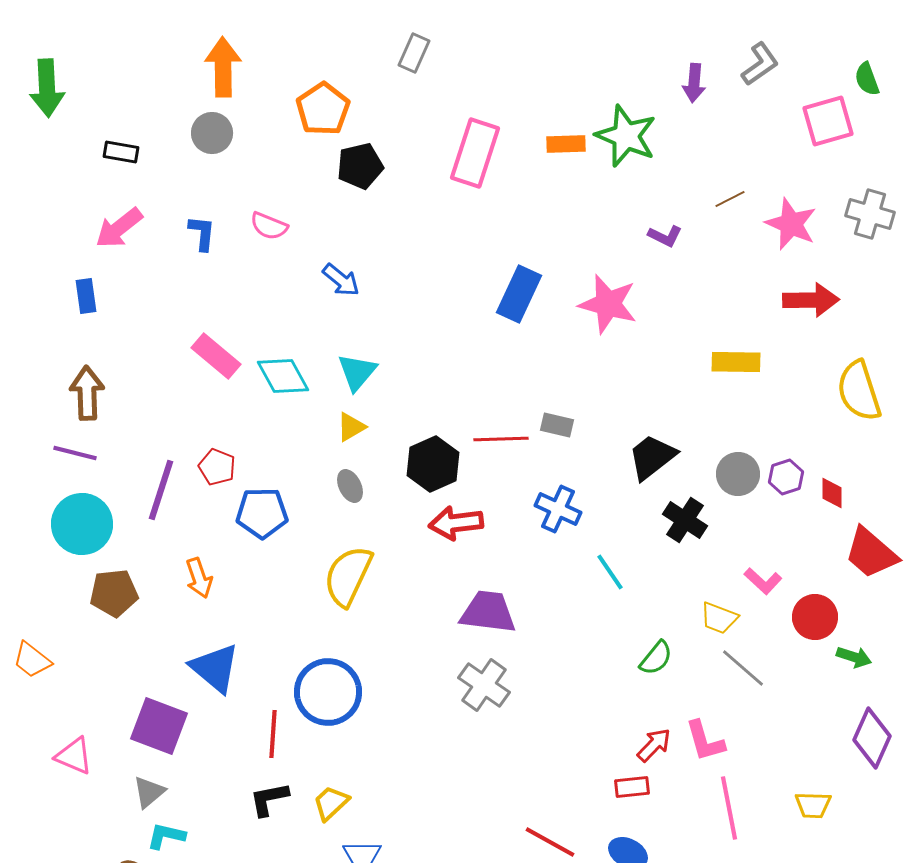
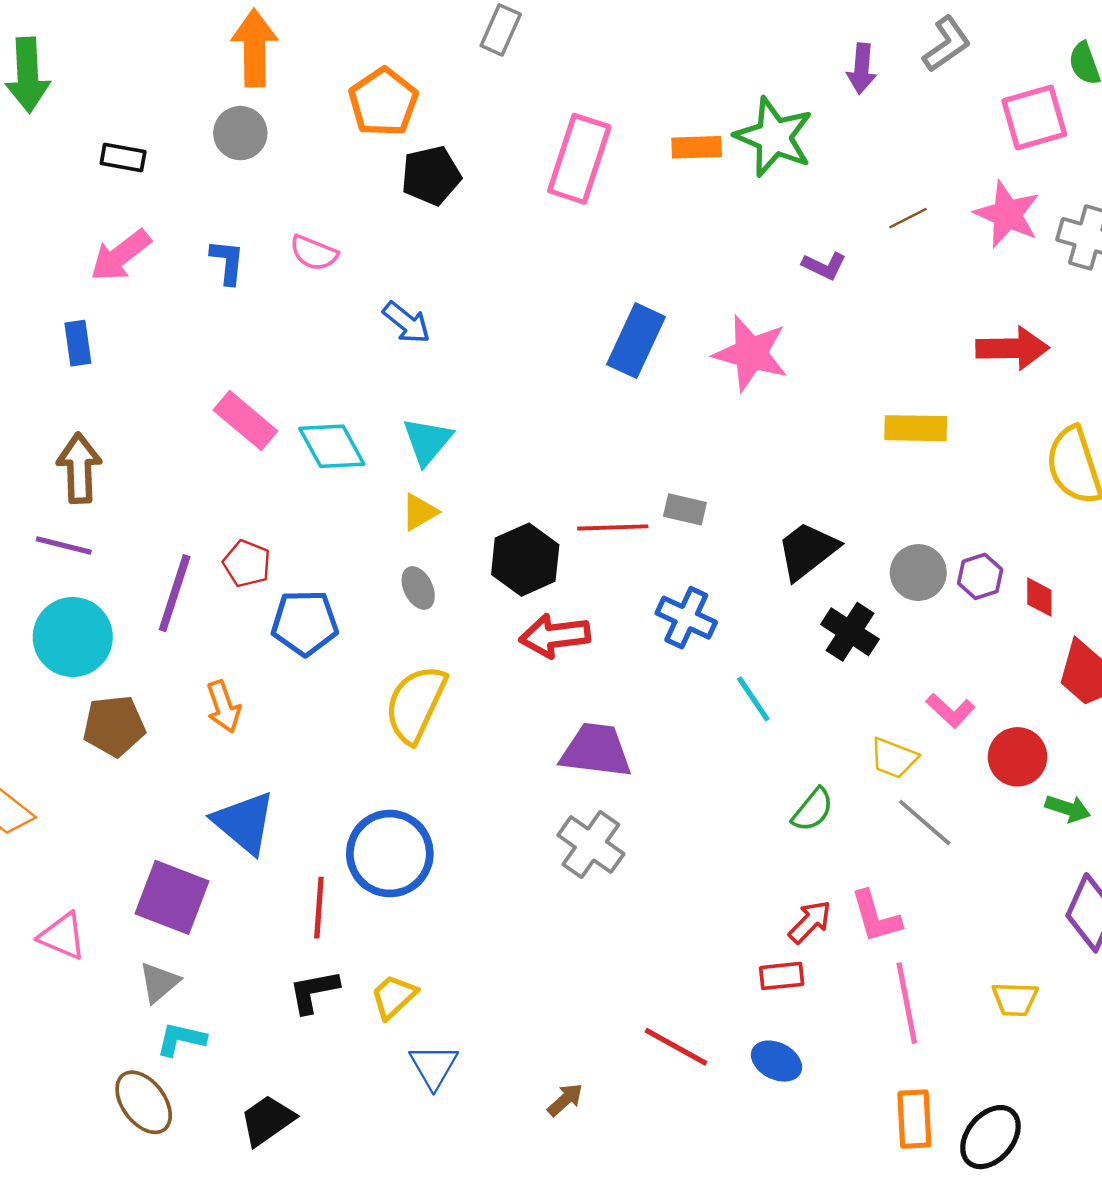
pink star: (791, 224) -> (1007, 214), moved

